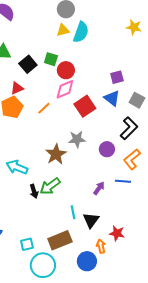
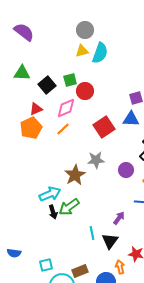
green square: (51, 59) -> (70, 80), turned -32
pink diamond: (65, 89) -> (66, 108), moved
blue triangle: (112, 98) -> (131, 119), turned -36
cyan arrow: (17, 167) -> (50, 194), moved, turned 135
purple arrow: (99, 188) -> (119, 218), moved
brown rectangle: (60, 240) -> (80, 271), moved, size x0.7

